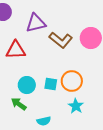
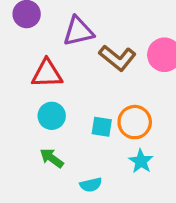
cyan circle: (27, 85) -> (52, 116), moved

